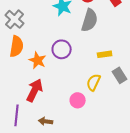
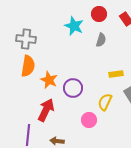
gray cross: (15, 19) -> (26, 39), turned -36
gray semicircle: (90, 20) -> (101, 40), size x0.6
purple circle: (62, 49) -> (73, 88), moved

